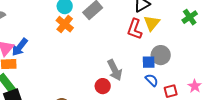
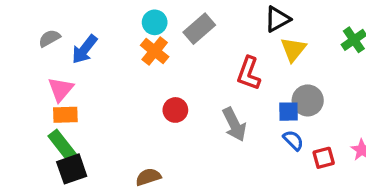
red L-shape: (135, 29) -> (249, 73), moved
blue arrow: (20, 47) -> (84, 49), moved
red circle: (103, 86) -> (175, 110), moved

